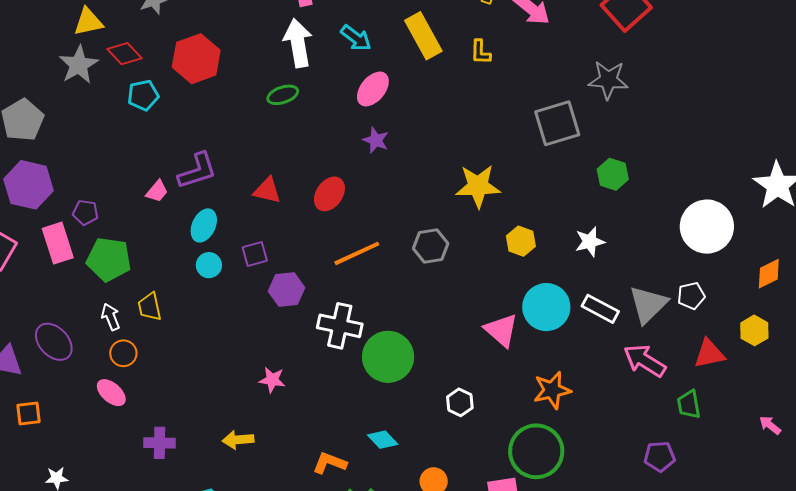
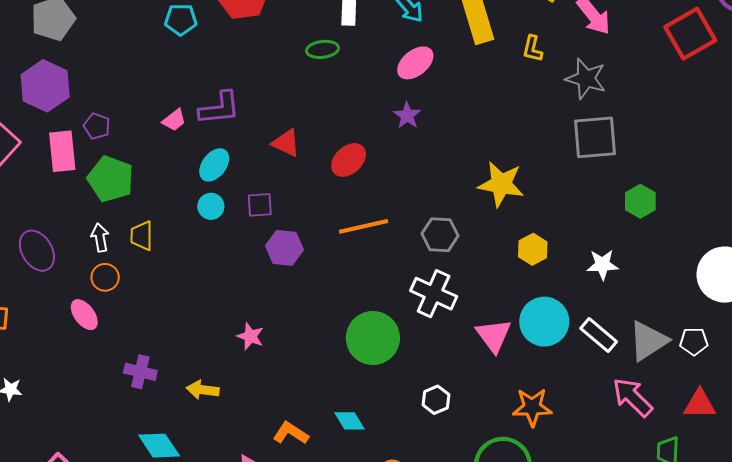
gray star: (608, 80) -> (586, 79), moved
white cross: (340, 326) -> (434, 294), moved
purple cross: (160, 443) -> (140, 372), moved

